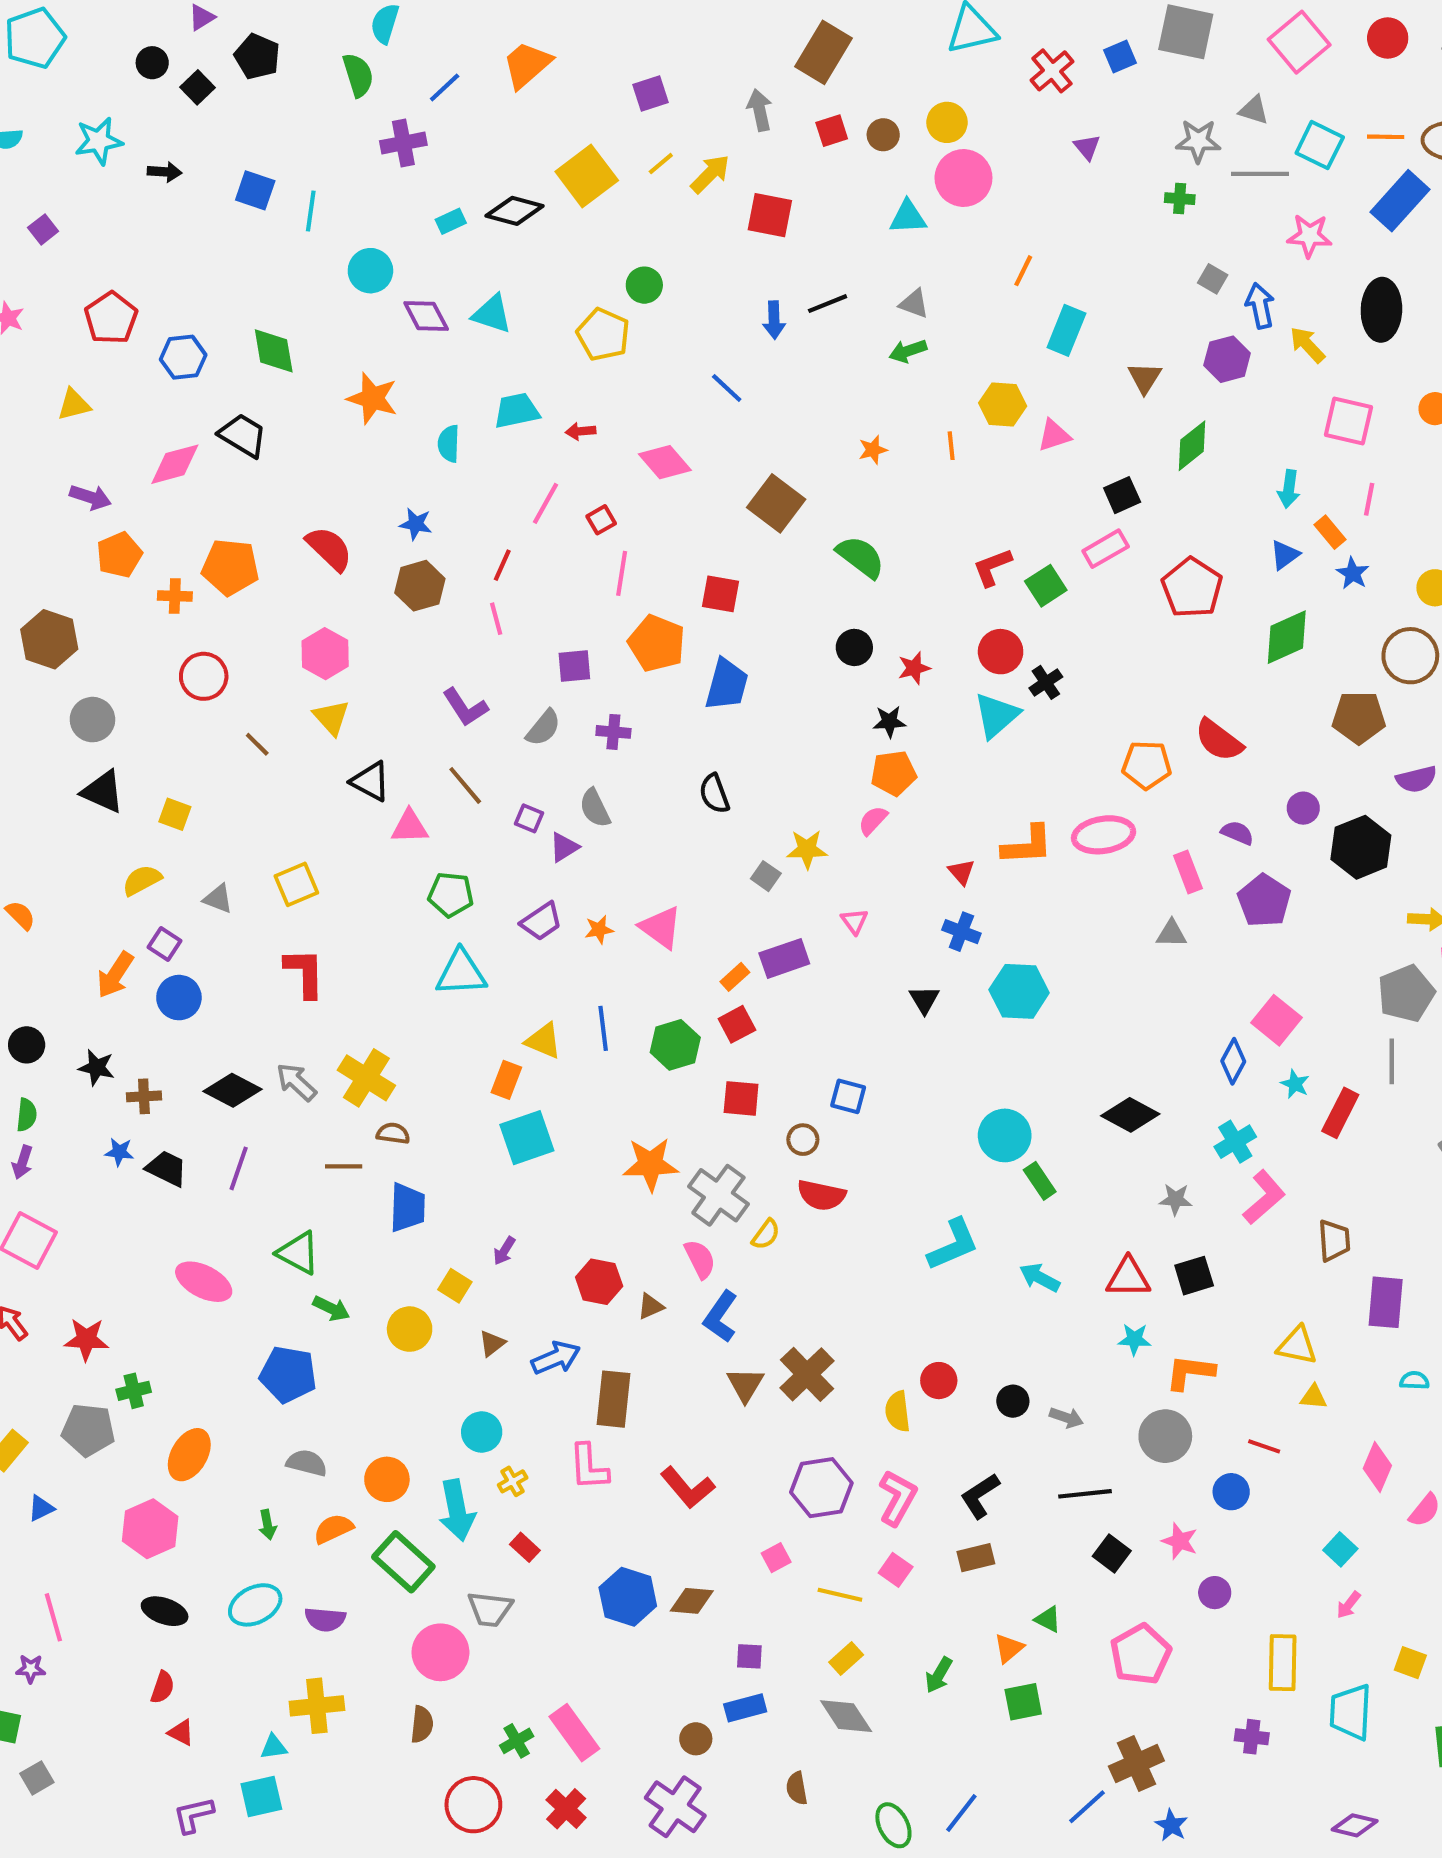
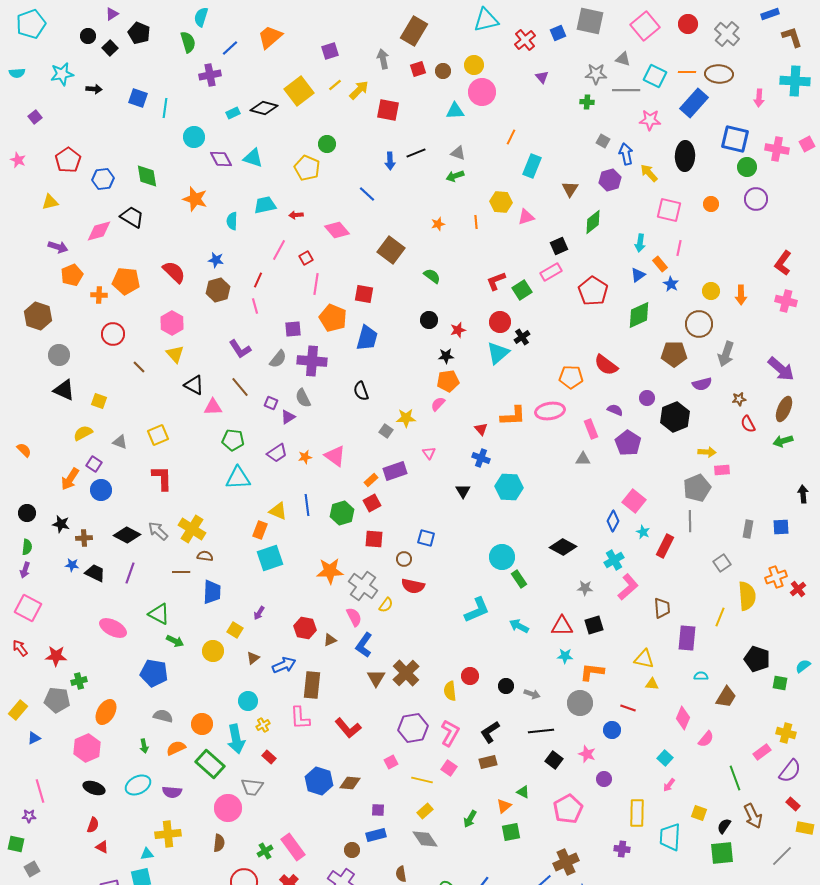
green semicircle: (861, 557) -> (432, 276), size x0.7
purple cross: (613, 732) -> (312, 361), size x1.8

